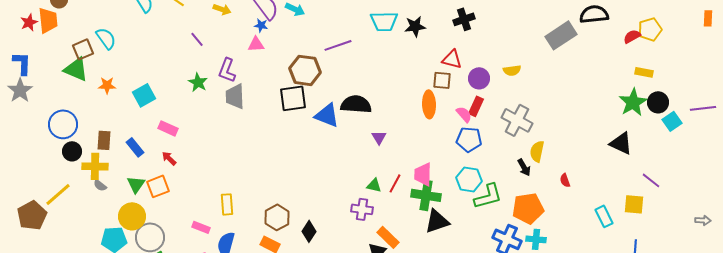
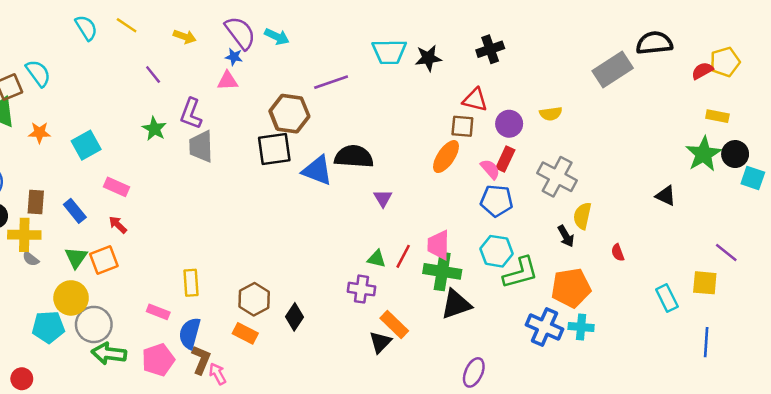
orange ellipse: (429, 104) -> (446, 157), turned 36
cyan square: (672, 121) -> (753, 178), turned -36
black triangle: (621, 143) -> (666, 196), moved, size x0.7

